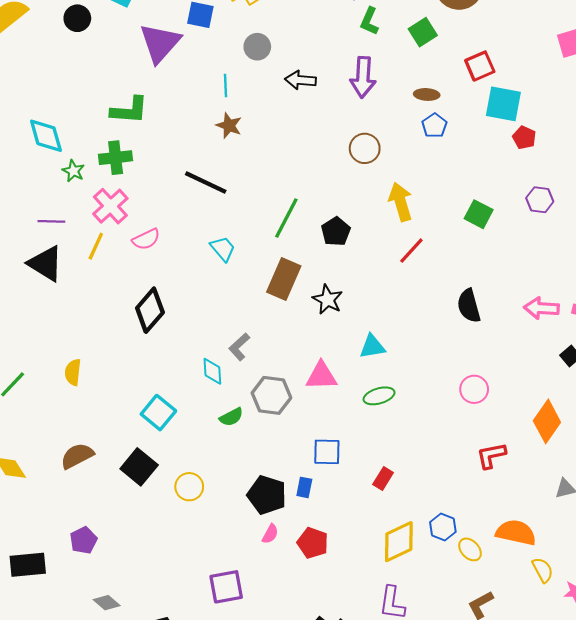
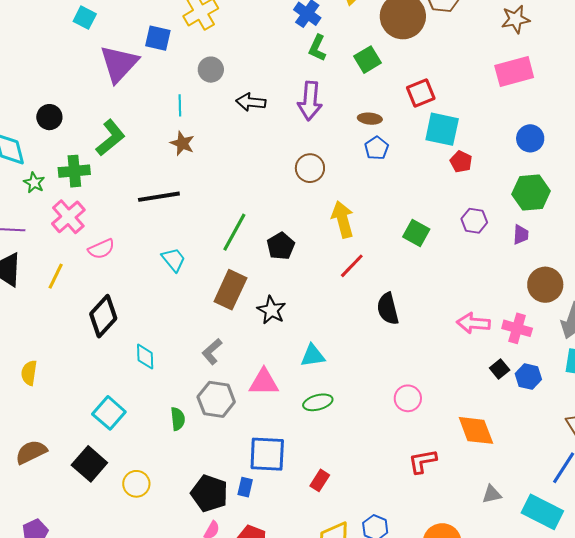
black circle: (77, 18) -> (49, 117), moved
green L-shape: (129, 110) -> (110, 138), moved, turned -45
black line: (206, 182) -> (159, 197), turned -36
yellow line: (96, 246) -> (56, 276), moved
black semicircle: (469, 306) -> (388, 309), moved
gray L-shape: (239, 347) -> (212, 352), moved
cyan diamond: (212, 371) -> (145, 357), moved
green semicircle: (231, 417) -> (178, 419), turned -70
orange diamond: (547, 421) -> (476, 430), turned -57
blue square: (327, 452) -> (267, 454), size x1.4

